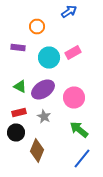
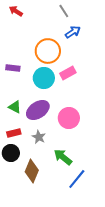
blue arrow: (69, 12) -> (73, 32), moved
orange circle: (37, 26) -> (48, 51), moved, size x1.6
green arrow: (79, 130) -> (63, 157), moved

